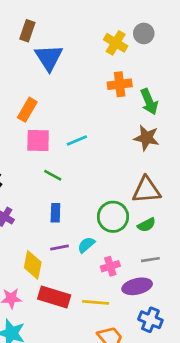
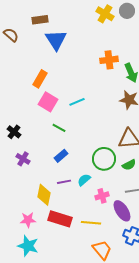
brown rectangle: (27, 31) -> (40, 20), turned 63
gray circle: (144, 33) -> (127, 11), moved
yellow cross: (116, 43) -> (105, 14), moved
pink square: (38, 140) -> (48, 102), turned 30
blue rectangle: (55, 213) -> (61, 156), turned 48
purple ellipse: (137, 286) -> (122, 211), turned 70

